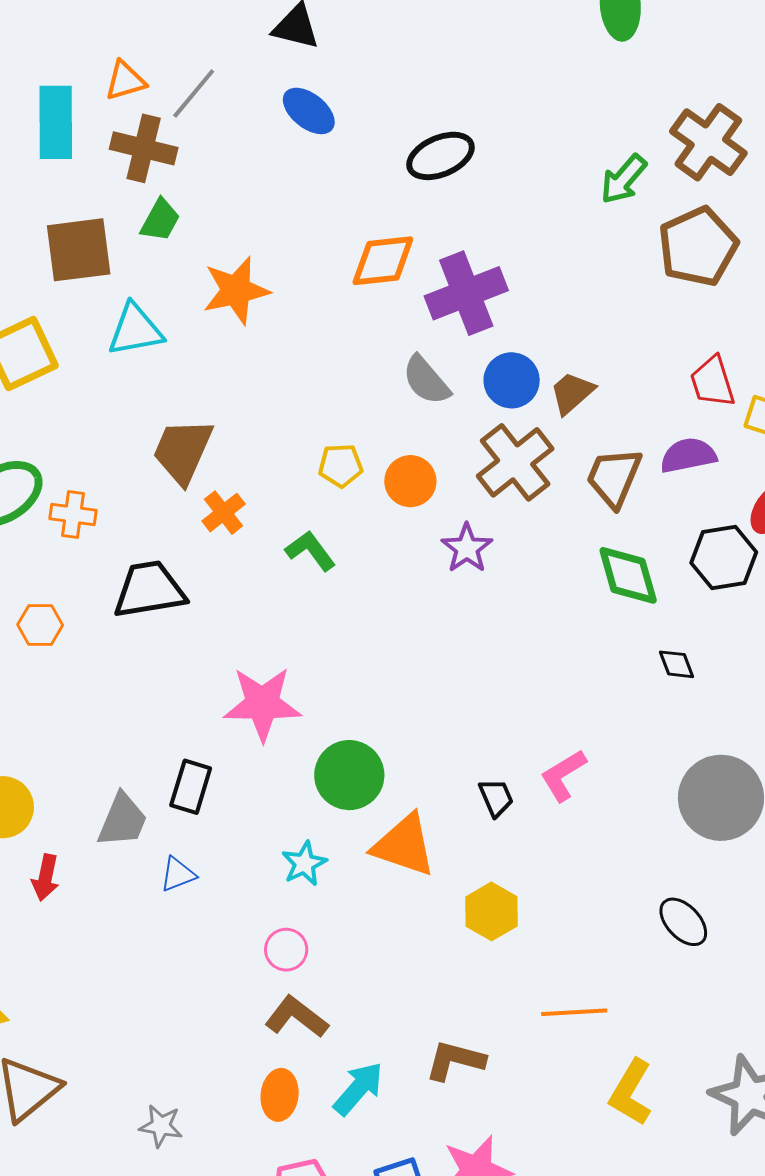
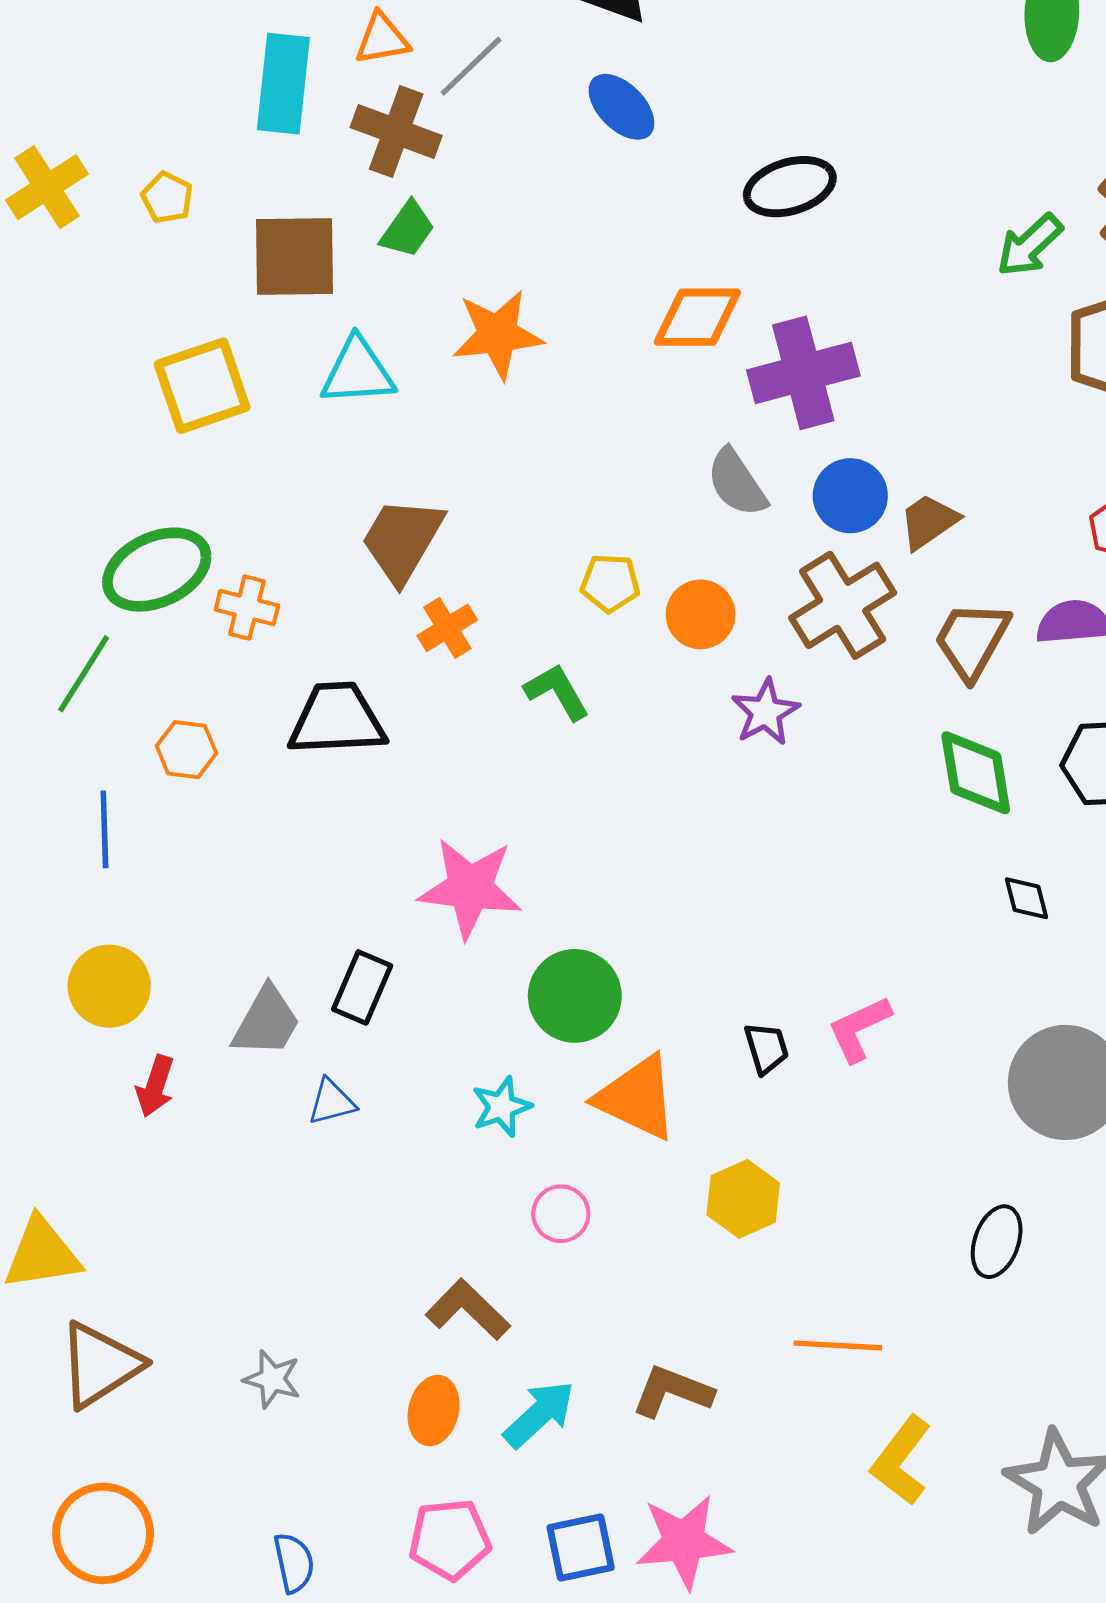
black ellipse: (683, 922) -> (997, 1242), turned 56
pink circle: (286, 950) -> (561, 1214), moved
gray star: (161, 1126) -> (272, 1379), moved

